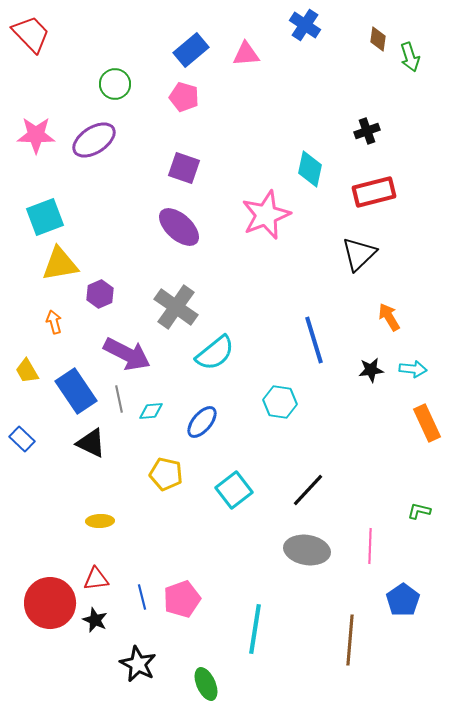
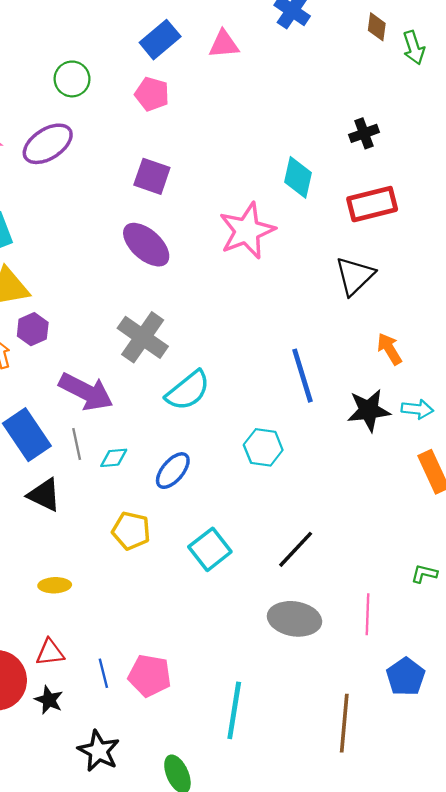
purple hexagon: (100, 294) -> (33, 329), moved
black star: (371, 370) -> (369, 410), size x1.5
pink pentagon: (182, 599) -> (150, 676), turned 30

